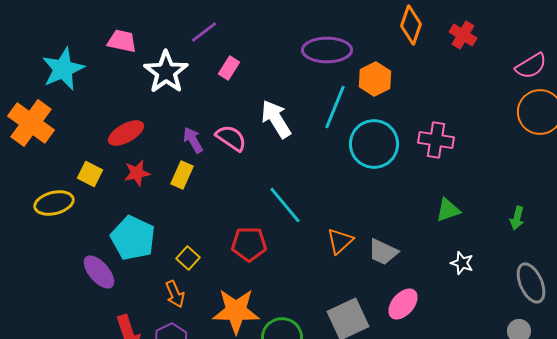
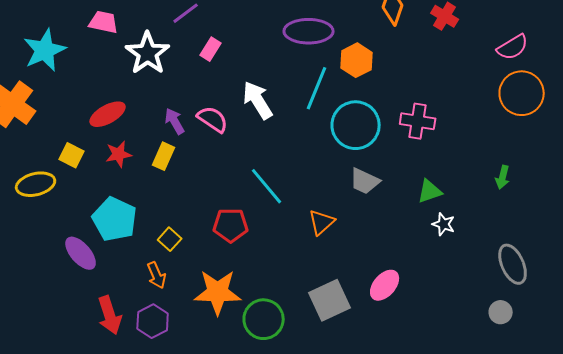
green arrow: (517, 218) -> (503, 177), moved
gray trapezoid: (383, 252) -> (365, 181), moved
white star: (462, 263) -> (444, 224), moved

